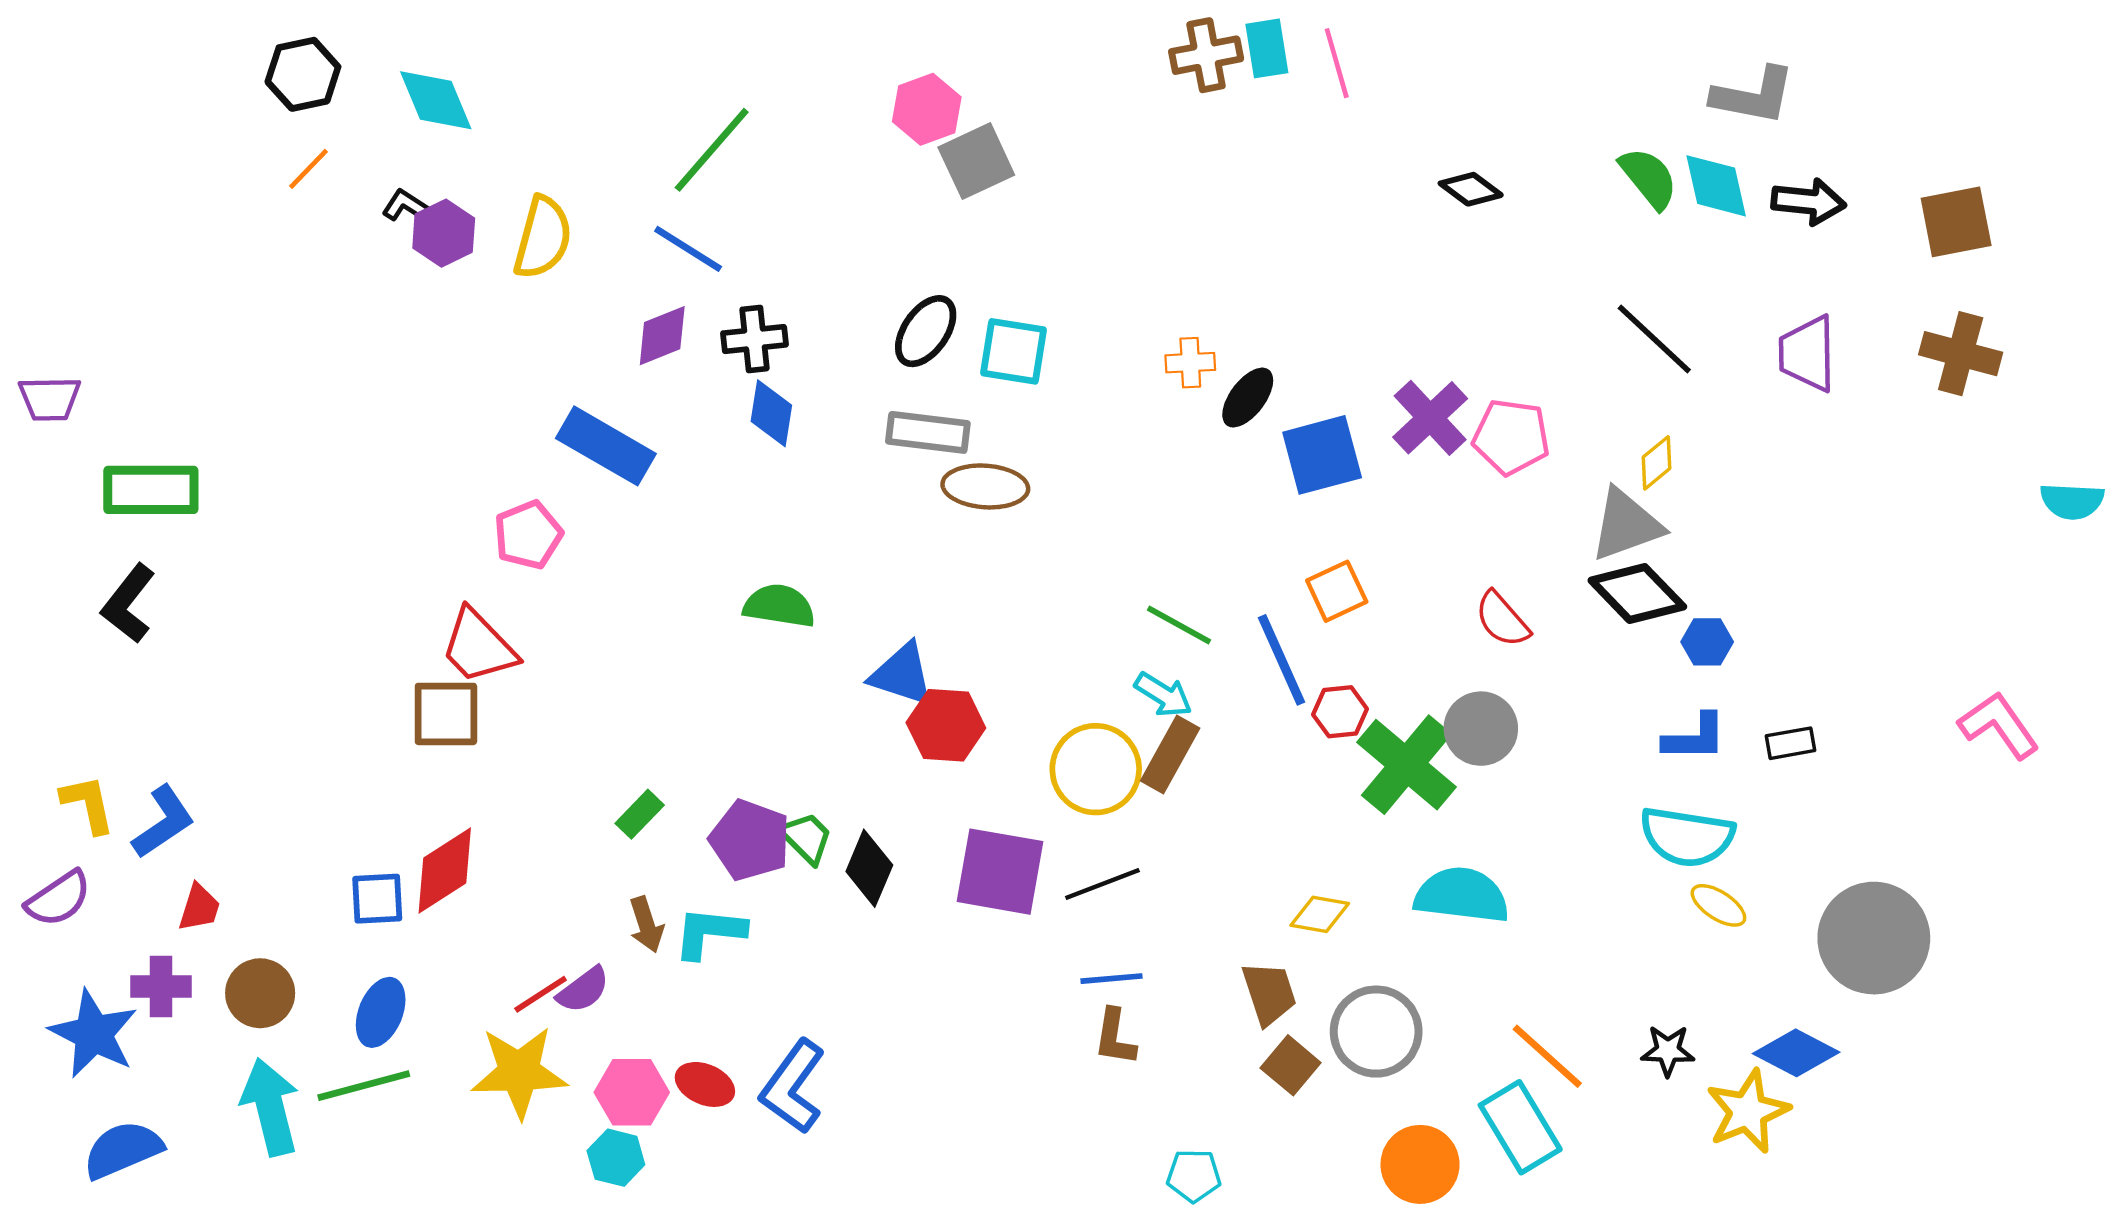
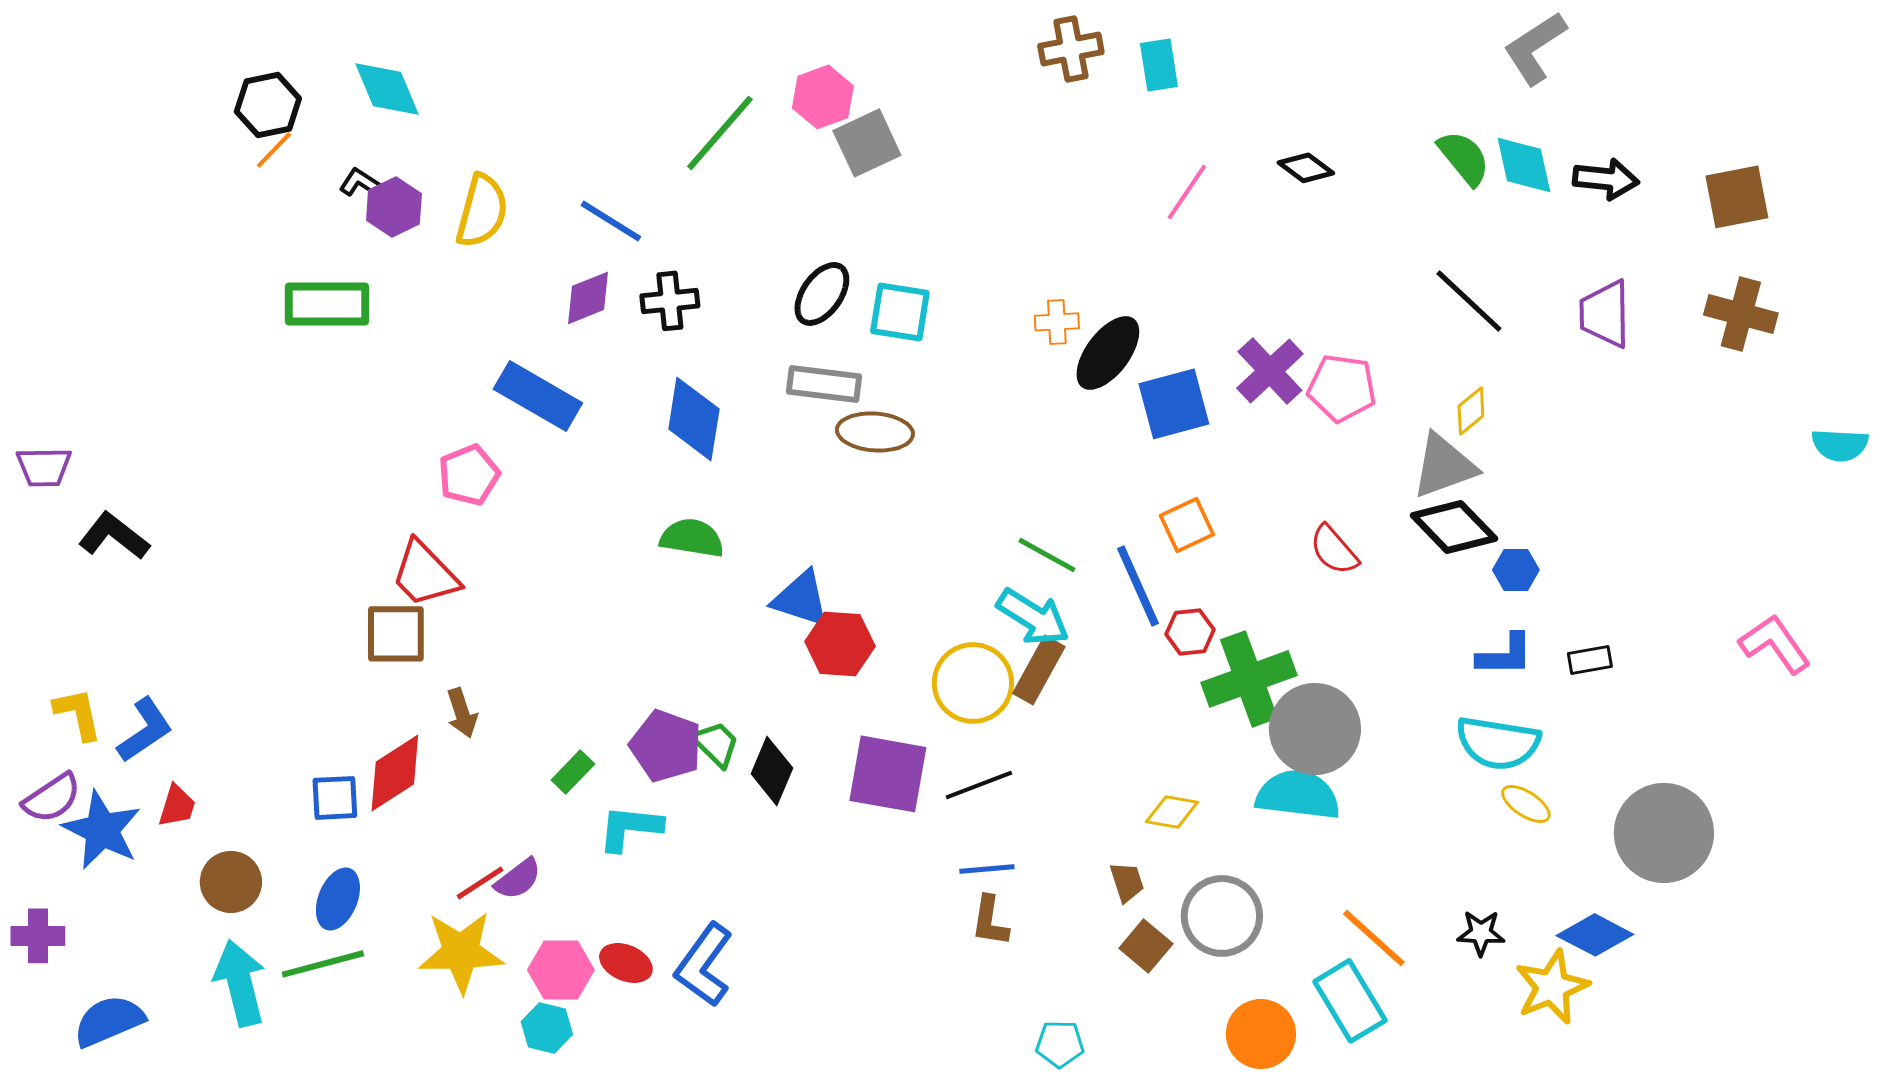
cyan rectangle: (1267, 48) -> (1159, 65), moved
pink line: (1337, 63) -> (1187, 192), moved, turned 50
black hexagon: (303, 74) -> (268, 105), moved
gray L-shape: (1753, 96) -> (1535, 48), moved, turned 136
green line: (712, 150) -> (720, 133), moved
black ellipse: (1248, 398) -> (1108, 353), size x1.4
purple trapezoid: (50, 399) -> (44, 467), moved
blue diamond: (771, 413) -> (694, 419), moved, size x1.4
green rectangle: (151, 490) -> (327, 304), moved
black L-shape: (128, 604) -> (114, 536), turned 90
cyan arrow: (1163, 695) -> (1033, 617), size x1.4
gray circle: (1481, 729) -> (1315, 729), moved, size x1.4
green cross: (1407, 765) -> (1249, 679), turned 30
green rectangle: (640, 814) -> (573, 772), moved
brown arrow: (646, 925) -> (462, 713), moved
purple cross: (161, 986) -> (38, 936), moved
brown trapezoid: (1269, 993) -> (1127, 882), size x0.7
blue star: (93, 1034) -> (102, 830), moved

